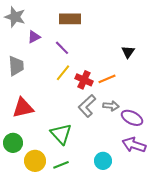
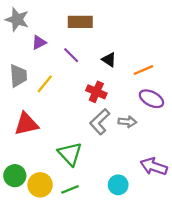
black triangle: (128, 52) -> (109, 60), moved, turned -32
yellow line: (63, 73) -> (45, 84), moved
orange line: (107, 79) -> (143, 70), moved
purple ellipse: (132, 118) -> (151, 99), moved
green circle: (13, 143) -> (15, 176), moved

